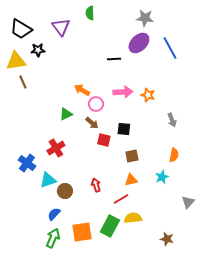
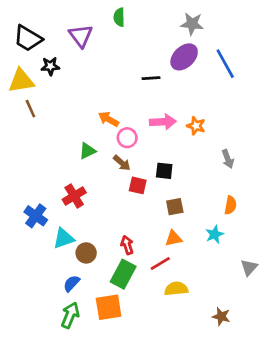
green rectangle: (110, 226) -> (123, 274), moved

